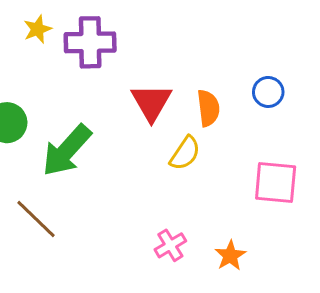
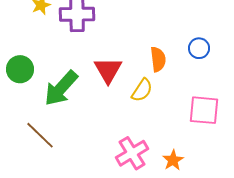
red triangle: (151, 102) -> (108, 70), moved
pink cross: (170, 245) -> (132, 153), size x1.5

